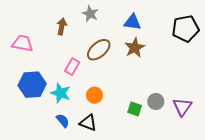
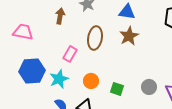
brown ellipse: (99, 50) -> (95, 38), turned -40
cyan star: (61, 93) -> (59, 79), turned 30
green square: (135, 109) -> (117, 89), moved

